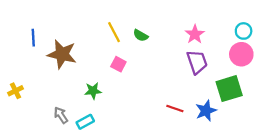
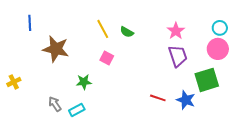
blue line: (33, 38) -> (30, 23), moved
blue star: (206, 111) -> (186, 100), turned -30

